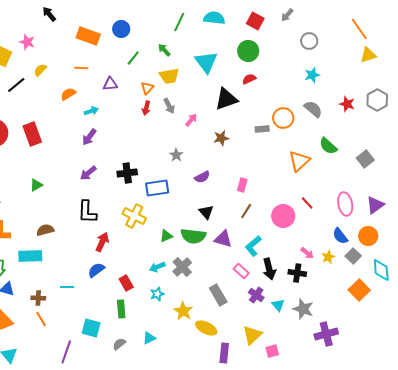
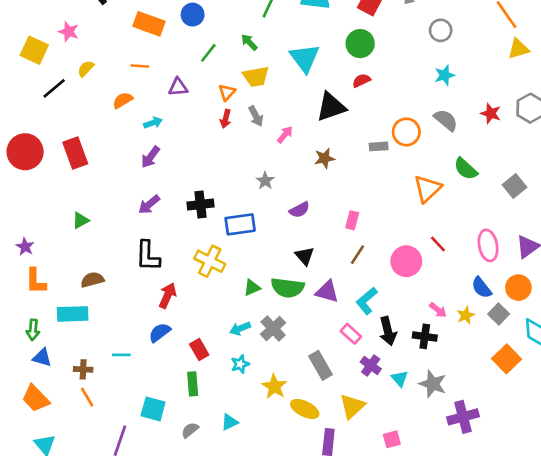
yellow triangle: (252, 335) -> (352, 406), moved

